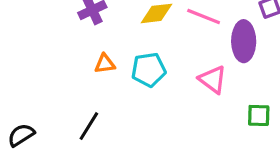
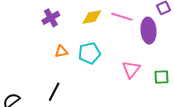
pink triangle: (213, 79) -> (131, 69), moved, turned 36

